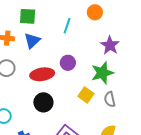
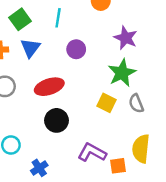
green square: (28, 16) -> (20, 19), turned -30
cyan line: (67, 26) -> (58, 18), moved
purple circle: (68, 63) -> (76, 49), moved

